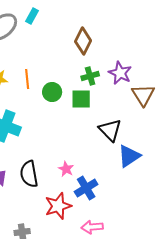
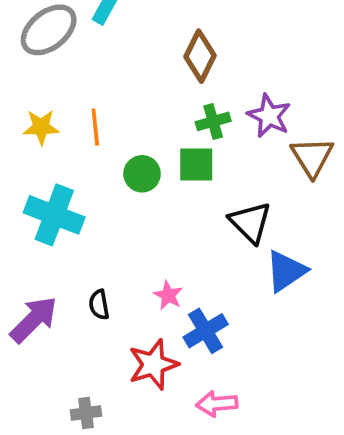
green circle: (52, 92) -> (142, 174), moved
black semicircle: (29, 174) -> (99, 305), size x0.6

